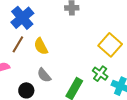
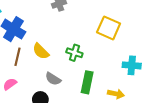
green cross: (100, 74) -> (74, 53), moved

